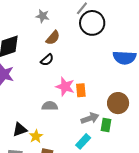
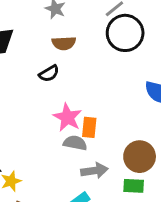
brown semicircle: (53, 38) -> (64, 43), turned 35
gray semicircle: (50, 106) -> (75, 143), moved
green rectangle: (106, 125) -> (134, 186), moved, turned 72

